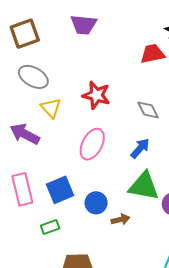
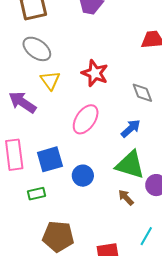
brown arrow: (120, 220) -> (126, 198), moved, turned -126

